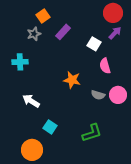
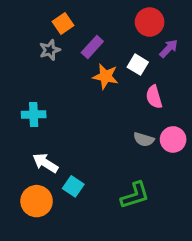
red circle: (113, 13) -> (150, 22), moved
cyan cross: (20, 62) -> (34, 115), moved
orange star: (72, 80) -> (106, 76), moved
white arrow: (31, 101) -> (45, 163), moved
orange circle: (32, 150) -> (37, 201), moved

